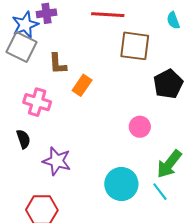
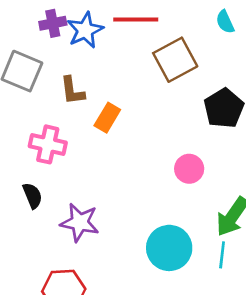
blue star: (25, 25) -> (85, 30), moved
brown square: (135, 46) -> (175, 60), turned -32
cyan line: (160, 192) -> (222, 255), turned 48

